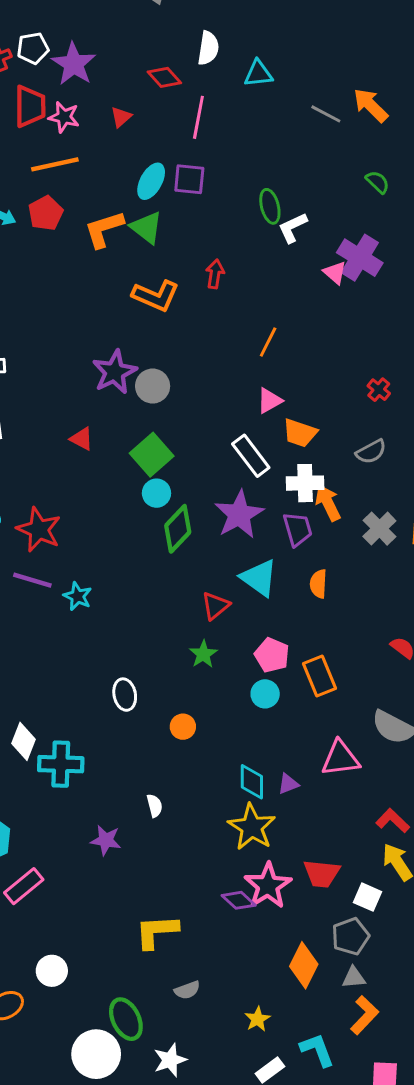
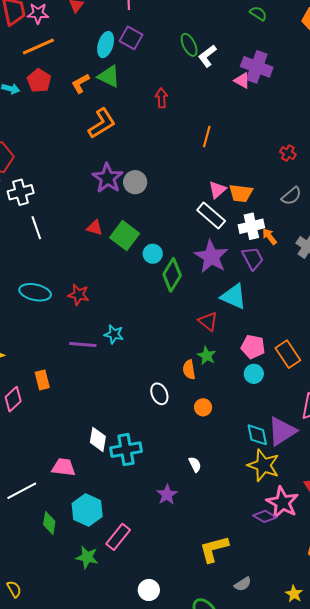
purple square: (189, 179) -> (131, 38), turned 35
orange L-shape: (104, 229) -> (80, 83), size x0.7
orange L-shape: (156, 296) -> (102, 123), moved, turned -44
pink triangle: (269, 401) -> (217, 190), moved
green square: (152, 455) -> (125, 236), moved
orange arrow: (328, 503) -> (270, 236), size x0.7
red star: (39, 530) -> (79, 295), size x0.7
purple line: (32, 580) -> (83, 345), moved
orange semicircle: (318, 584) -> (189, 370), moved
red triangle: (215, 606) -> (208, 321), turned -30
purple triangle: (288, 784) -> (282, 431), size x2.0
purple star: (106, 840) -> (167, 495), turned -30

